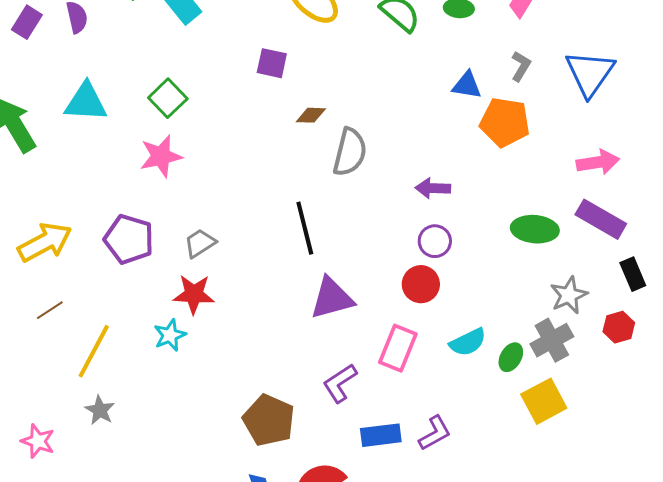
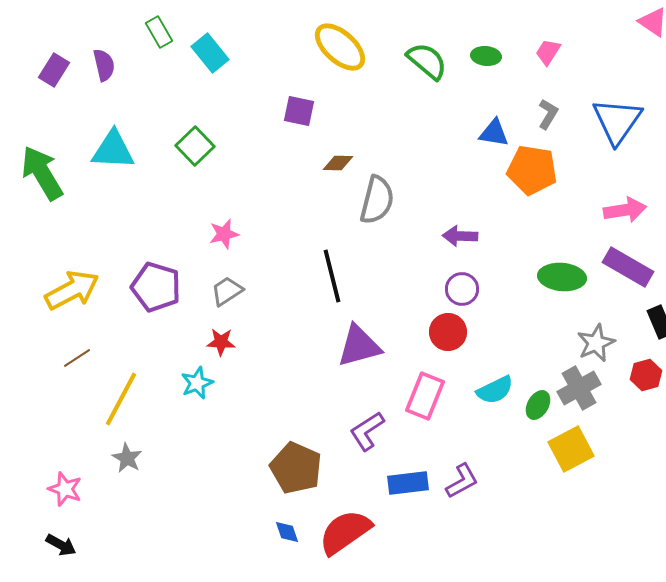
pink star: (161, 156) -> (224, 234), moved, size x0.7
red star: (194, 294) -> (221, 342), size x0.7

